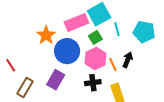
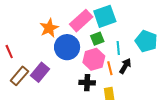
pink rectangle: (76, 22) -> (81, 21), turned -30
cyan line: (117, 29) -> (118, 48), moved
purple rectangle: (56, 80) -> (40, 72), moved

